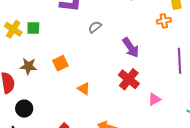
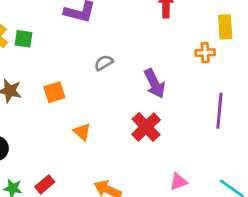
gray semicircle: (95, 27) -> (104, 63), moved
pink triangle: (154, 99) -> (178, 182), moved

